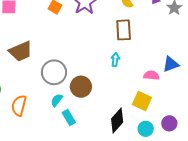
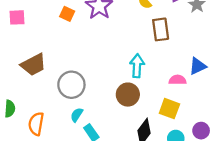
brown rectangle: (124, 30) -> (161, 29), moved
cyan arrow: (115, 60) -> (137, 66), size x1.5
brown circle: (81, 87) -> (128, 95), moved

